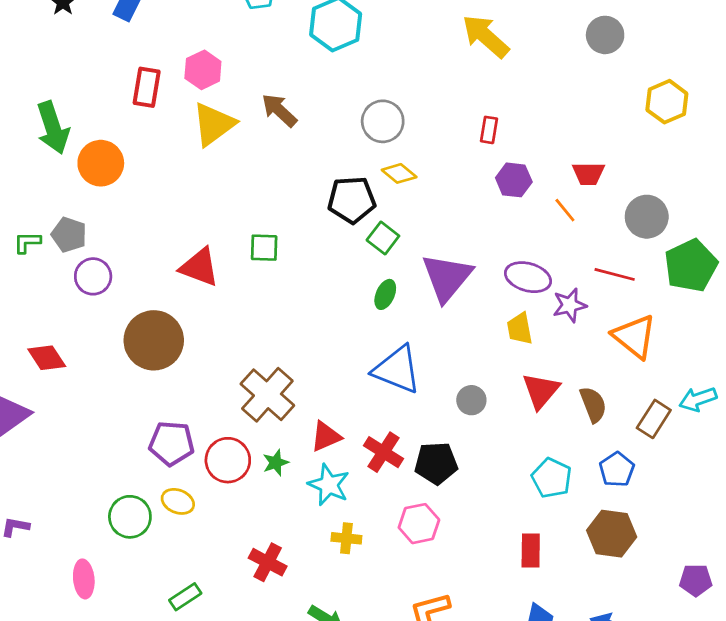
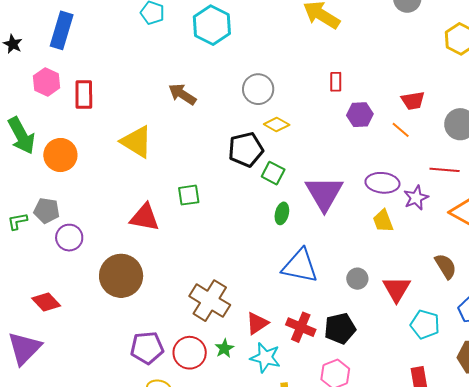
pink hexagon: (203, 70) -> (46, 82), moved
yellow triangle: (214, 124) -> (137, 142), moved, turned -42
red triangle: (541, 391) -> (397, 289), moved

